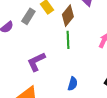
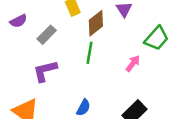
gray rectangle: (28, 16) -> (47, 35), moved

